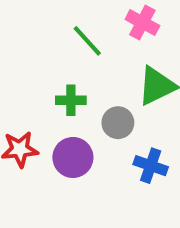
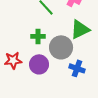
gray circle: (118, 123) -> (61, 47), size x1.5

